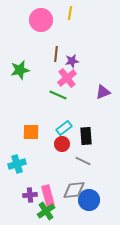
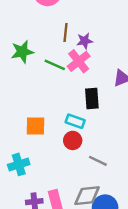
green line: (58, 95) -> (55, 65), moved
cyan rectangle: (64, 128) -> (75, 121), turned 56
black rectangle: (86, 136) -> (92, 98), moved

